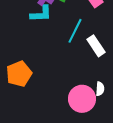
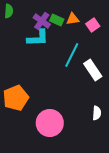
pink circle: (82, 99) -> (50, 123), moved

